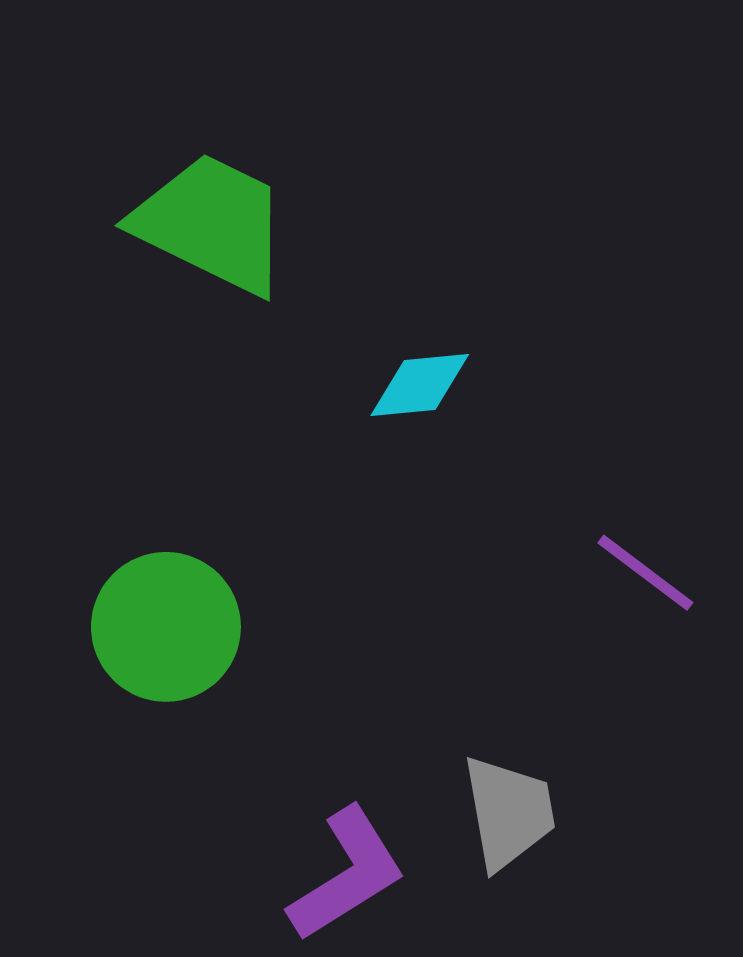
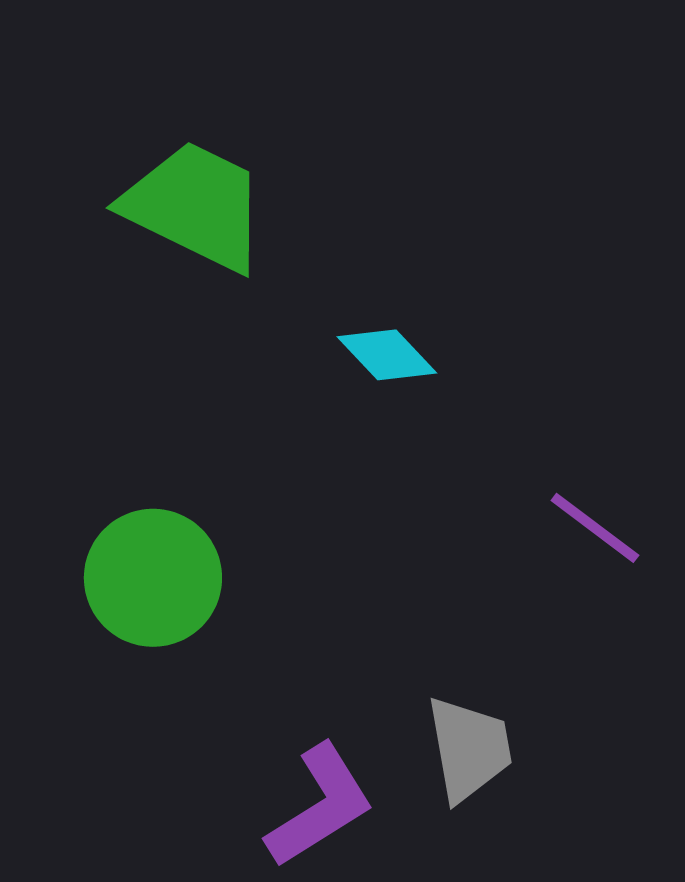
cyan diamond: (420, 385) -> (387, 355), turned 52

